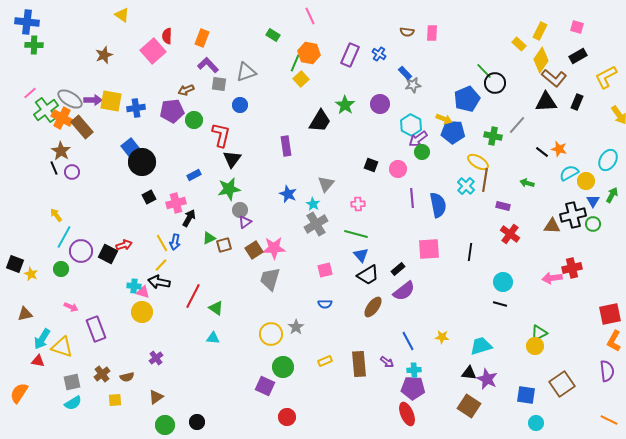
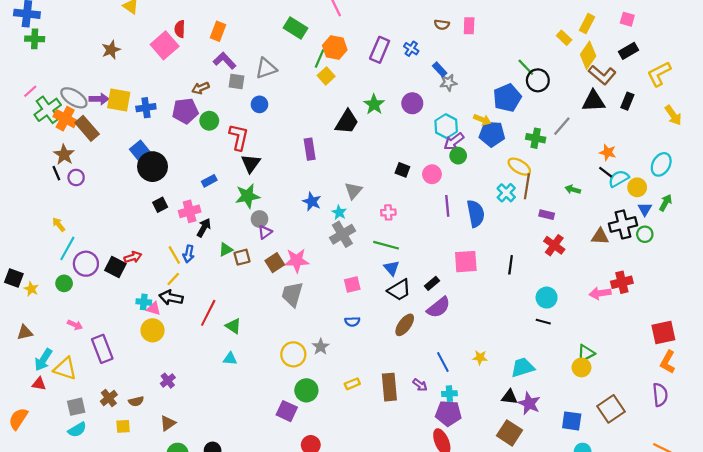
green rectangle: (273, 35) -> (296, 28), size x1.5
black line: (542, 152) -> (606, 172), moved

